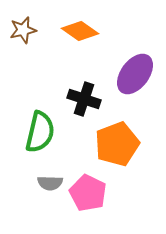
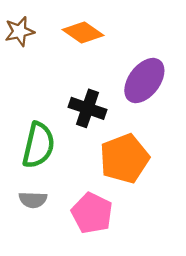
gray semicircle: (50, 183) -> (33, 200), moved

